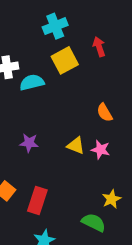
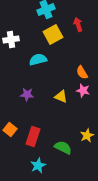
cyan semicircle: (32, 82) -> (38, 59), moved
pink star: (100, 150) -> (83, 90), moved
green semicircle: (94, 222) -> (63, 147), moved

